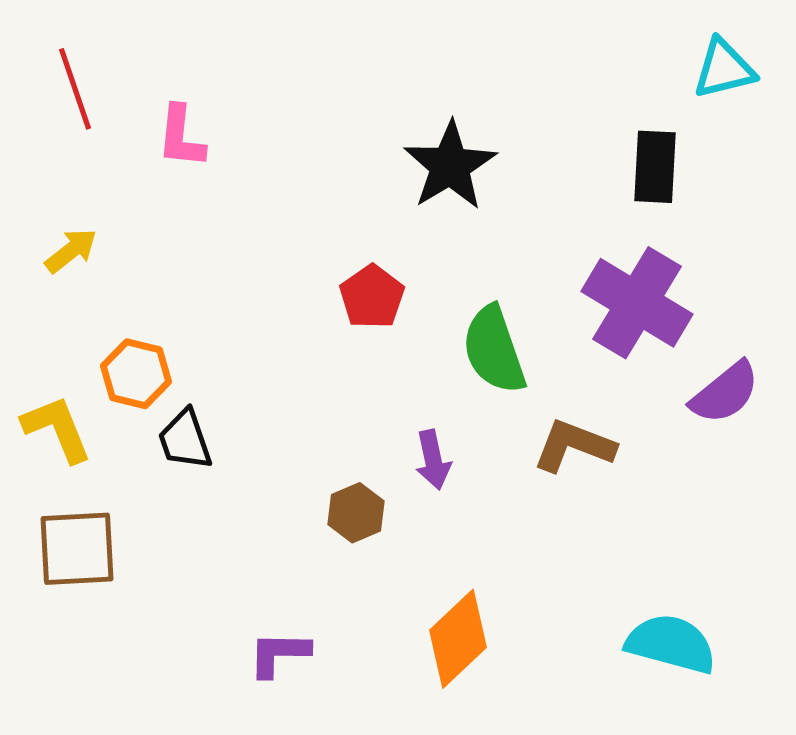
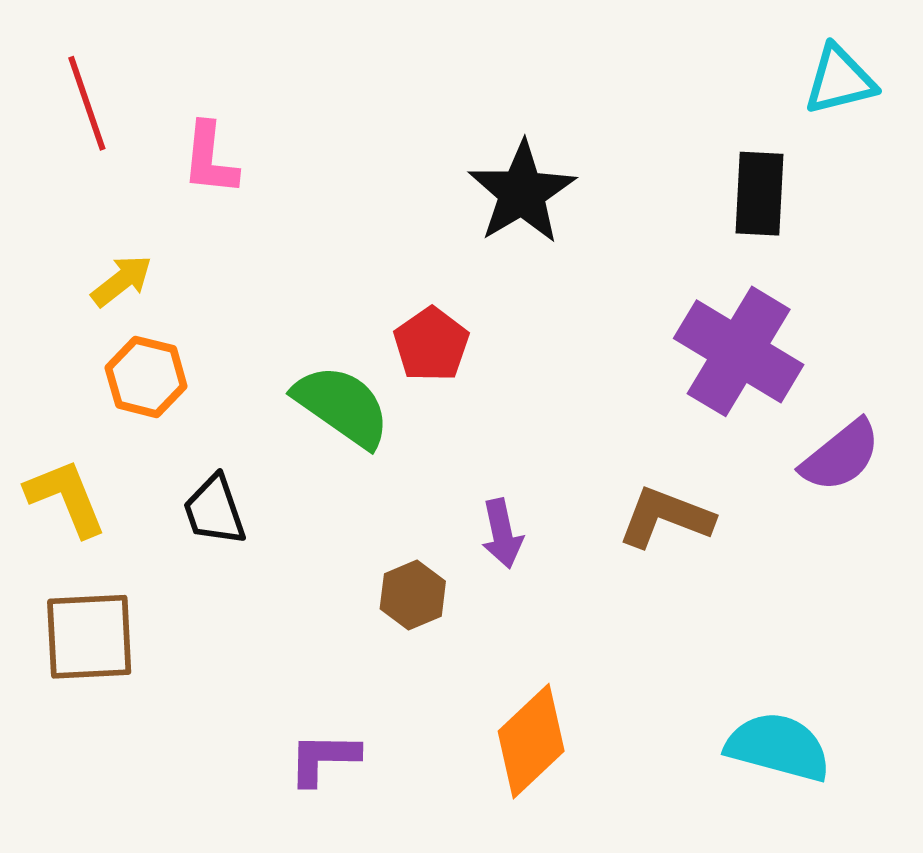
yellow arrow: (71, 251) -> (122, 281), moved
green semicircle: (494, 350) -> (342, 406), moved, turned 144
orange hexagon: (136, 374) -> (146, 377), moved

